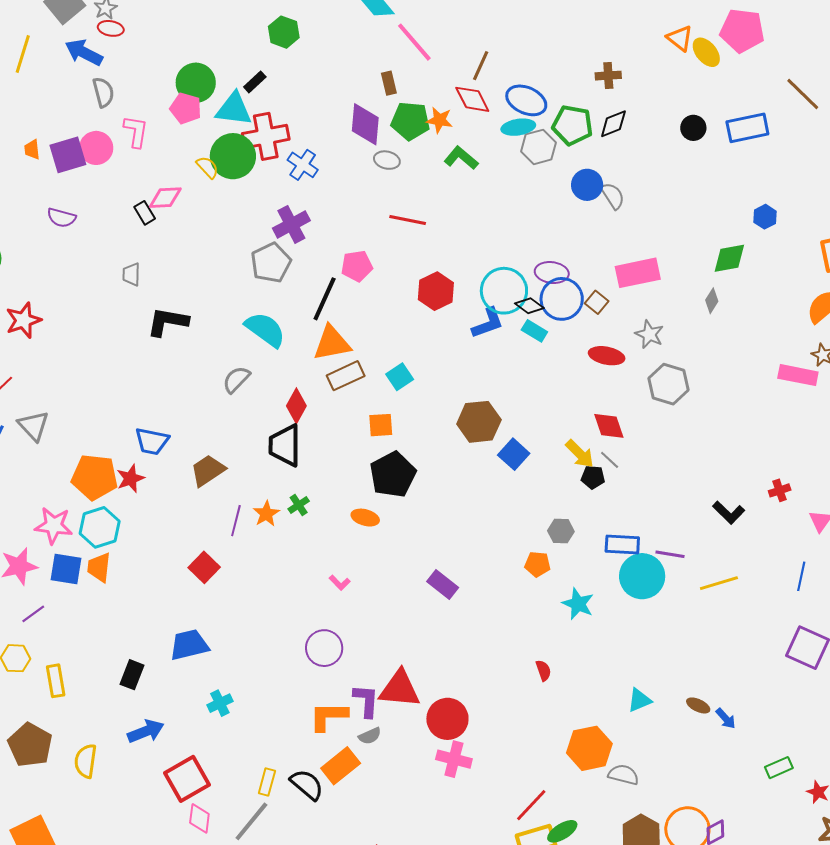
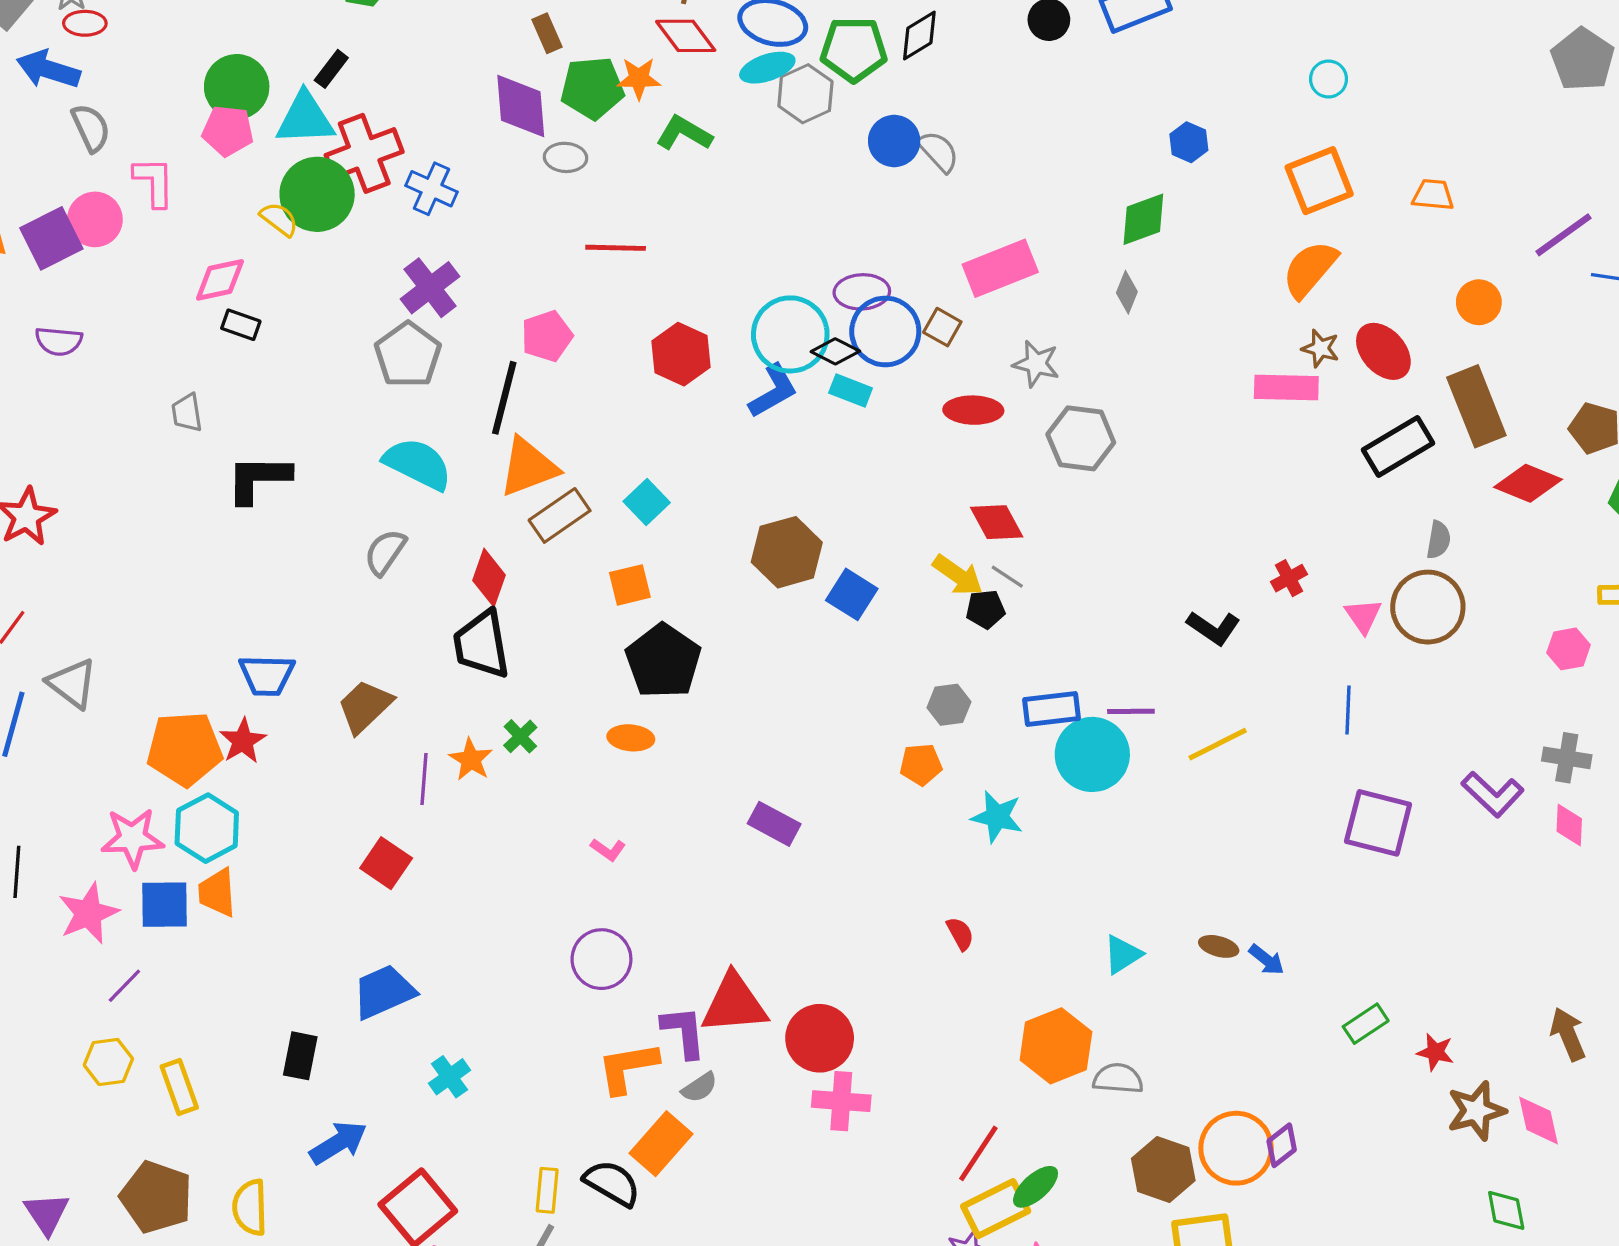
black rectangle: (145, 213) -> (241, 325), moved, turned -30

